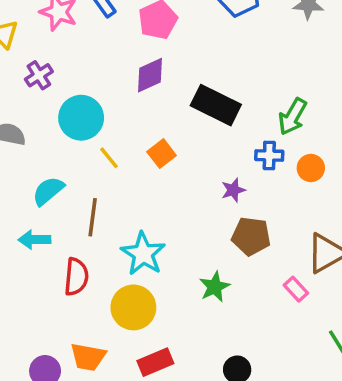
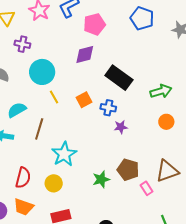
purple cross: (39, 75) -> (22, 44), turned 35
green arrow: (293, 117) -> (161, 91), turned -145
blue cross: (269, 155) -> (108, 108), moved
brown pentagon: (251, 236) -> (128, 170), moved
red semicircle: (76, 277) -> (23, 178), moved
yellow circle: (133, 307) -> (54, 183), size x0.7

